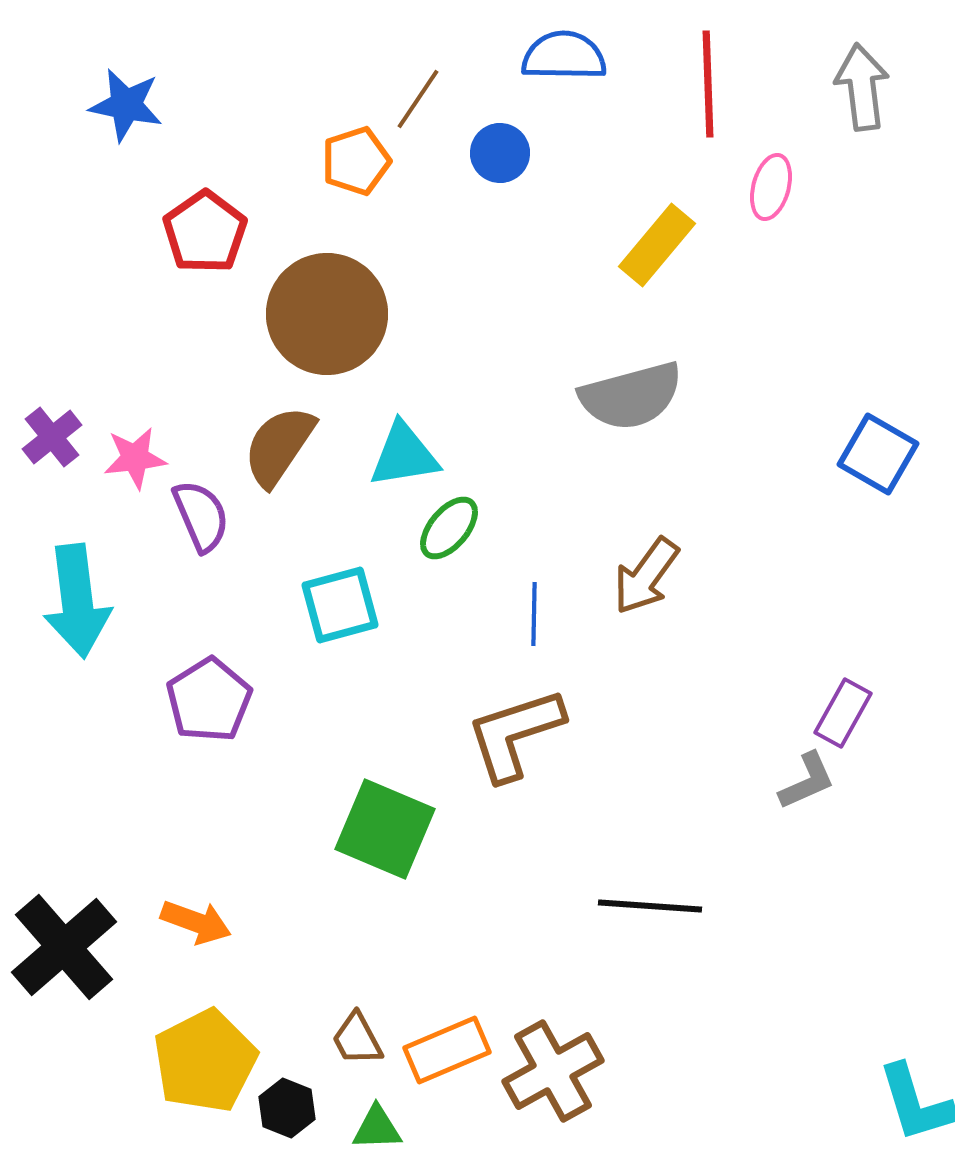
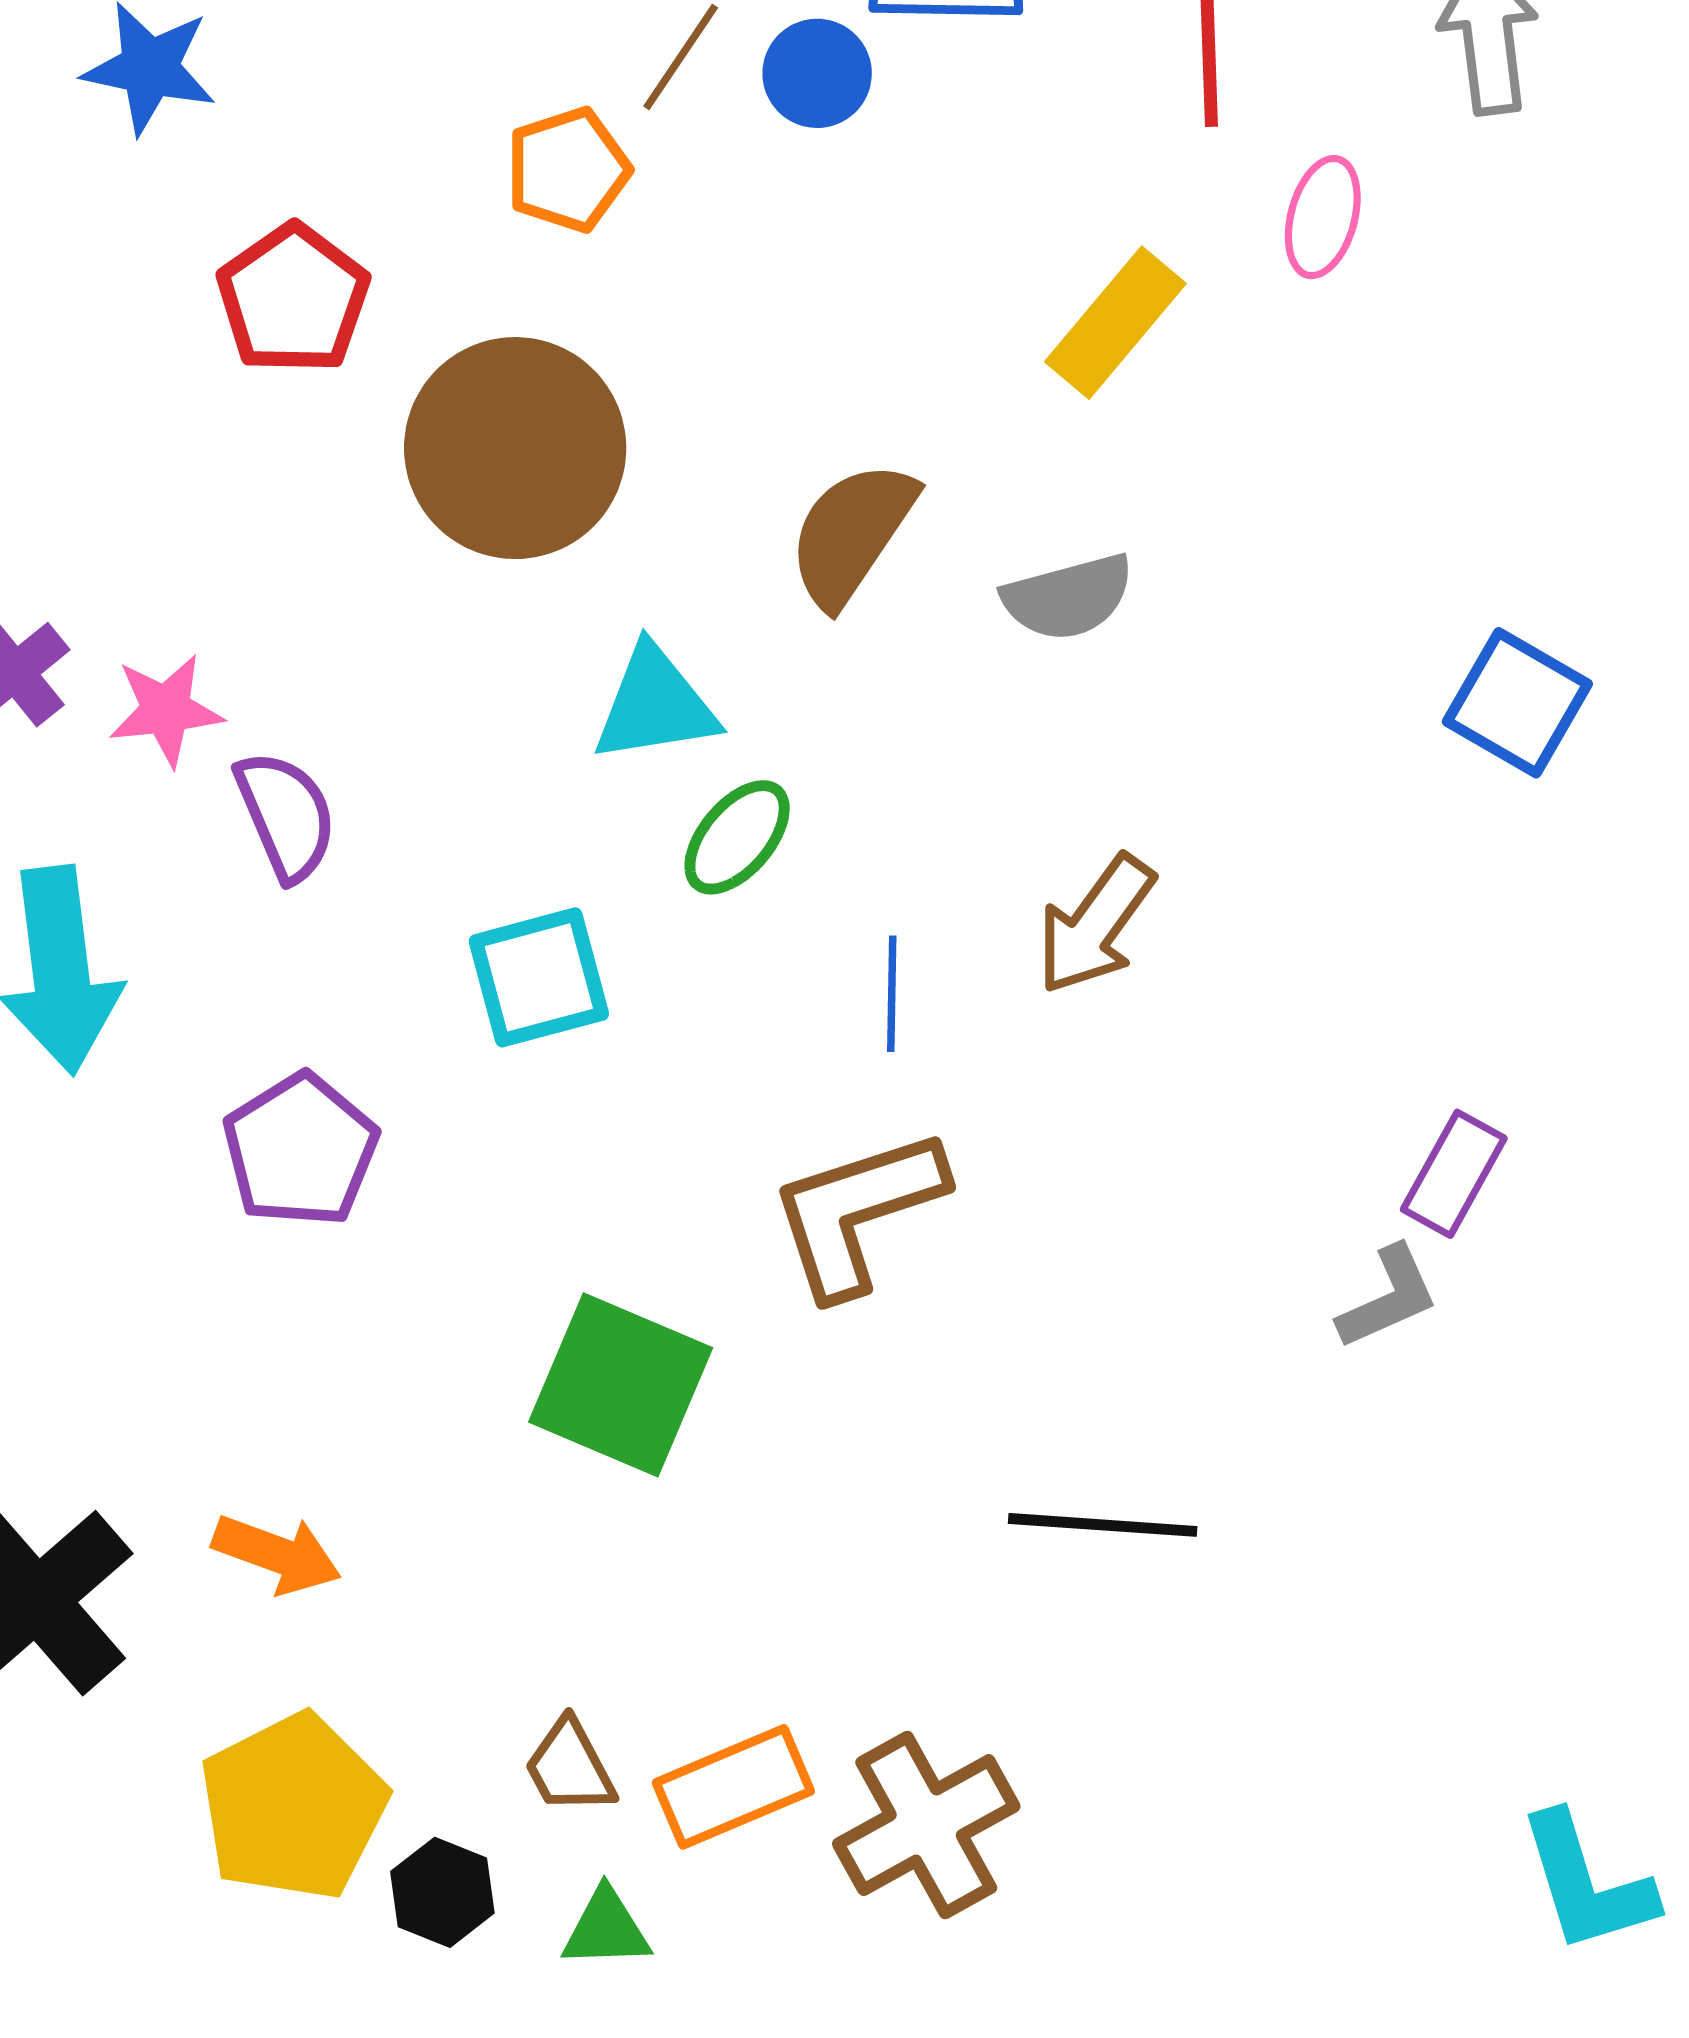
blue circle: (500, 153) -> (817, 73), moved
gray semicircle: (631, 396) -> (1068, 597), size x0.7
brown semicircle: (279, 446) -> (852, 534), moved

